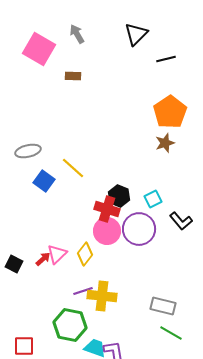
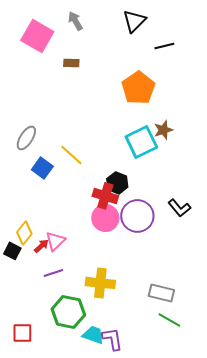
orange pentagon: (170, 112) -> (138, 88), moved
gray ellipse: (28, 151) -> (26, 138), turned -45
cyan square: (153, 199) -> (141, 142), moved, size x1.8
yellow diamond: (85, 254) -> (24, 233), moved
purple line: (83, 291) -> (53, 273), moved

